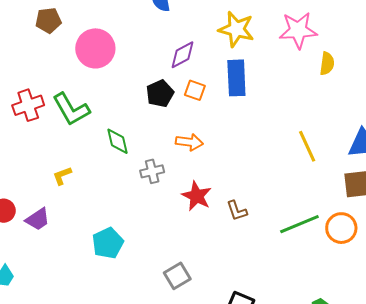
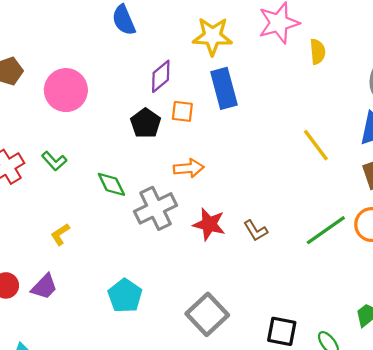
green L-shape: (71, 109) -> (54, 161), size x0.6
gray cross: (152, 171) -> (156, 208), size x1.6
gray square: (177, 276) -> (207, 314), size x1.4

